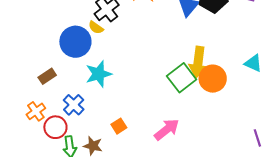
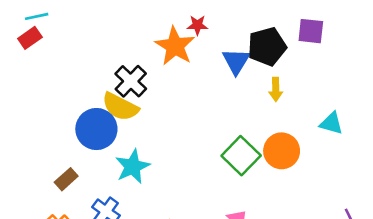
yellow semicircle: (96, 28) -> (120, 107), size x1.8
yellow arrow: (198, 62) -> (276, 89), moved, size x0.6

